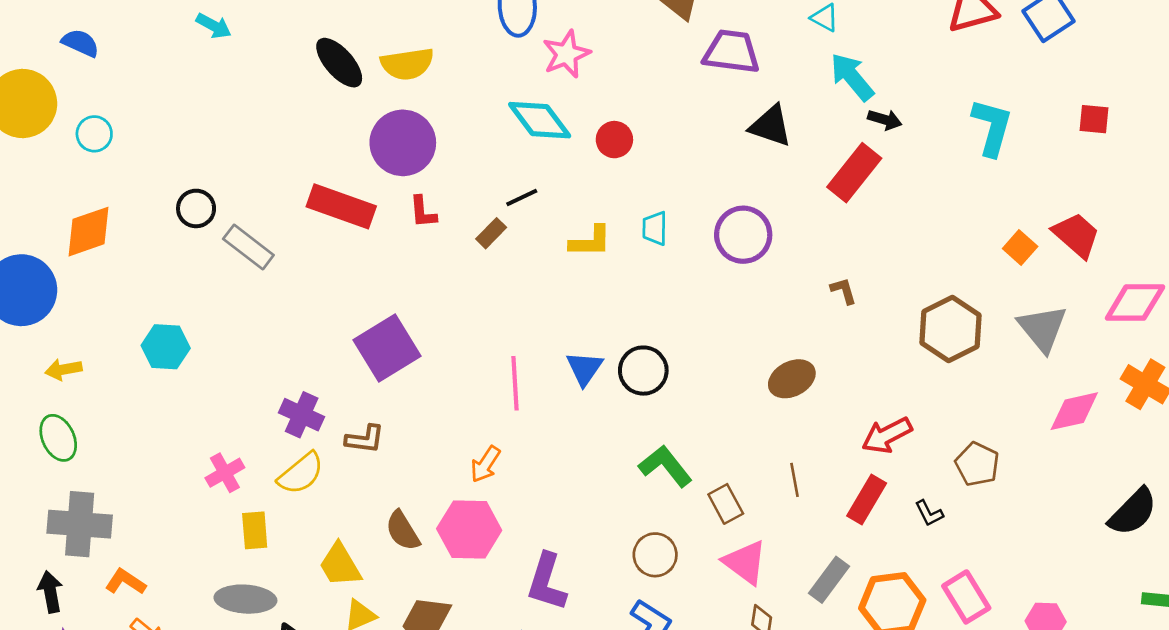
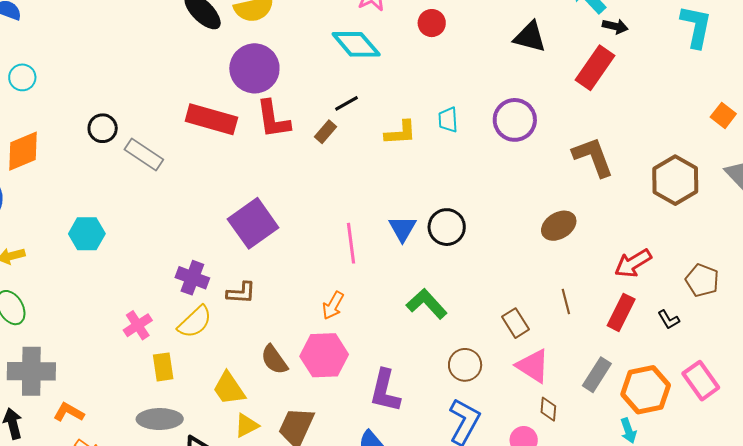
red circle: (614, 140) -> (432, 23), moved
red L-shape: (423, 212) -> (273, 119), size x1.6
brown L-shape: (844, 291) -> (593, 157), size x2.0
green L-shape: (665, 466) -> (427, 304), moved

